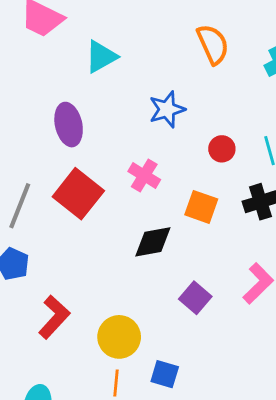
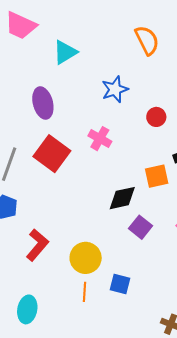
orange square: (201, 207) -> (157, 176), moved, turned -30
black diamond: (153, 242) -> (122, 198), moved

